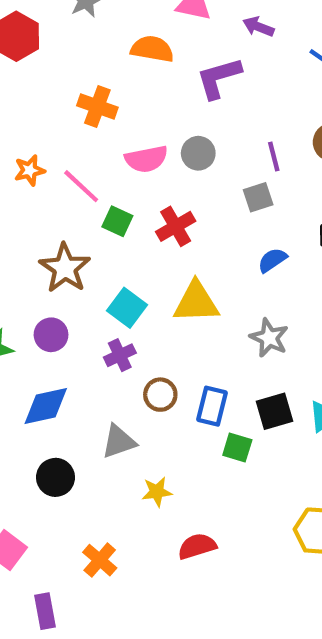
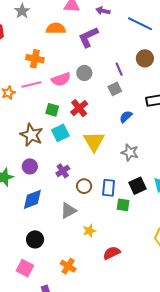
pink line: (81, 186) -> (31, 84), moved, turned -48
yellow triangle: (196, 302) -> (94, 141), turned -50
cyan square: (127, 308) -> (60, 133), moved, turned 36
black circle: (55, 477) -> (35, 239), moved

